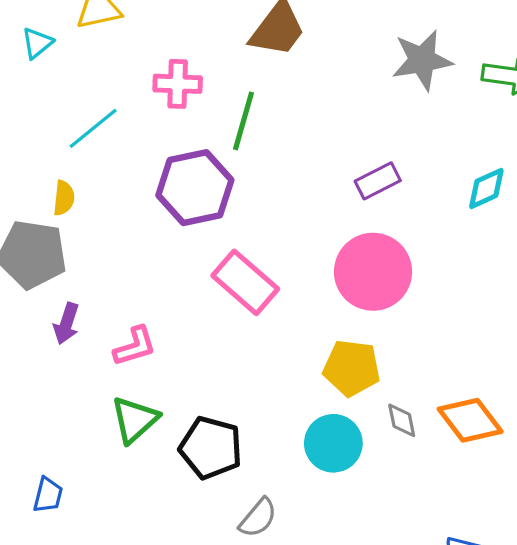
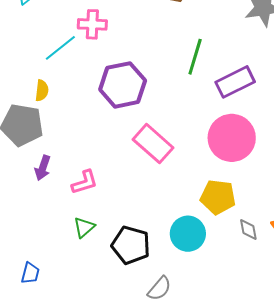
pink cross: (178, 84) -> (92, 24), moved
green line: (243, 121) -> (195, 57), moved
purple rectangle: (378, 181) -> (235, 82), size x1.4
green triangle: (135, 420) -> (84, 227), size x0.7
cyan circle: (333, 443) -> (188, 234), moved

